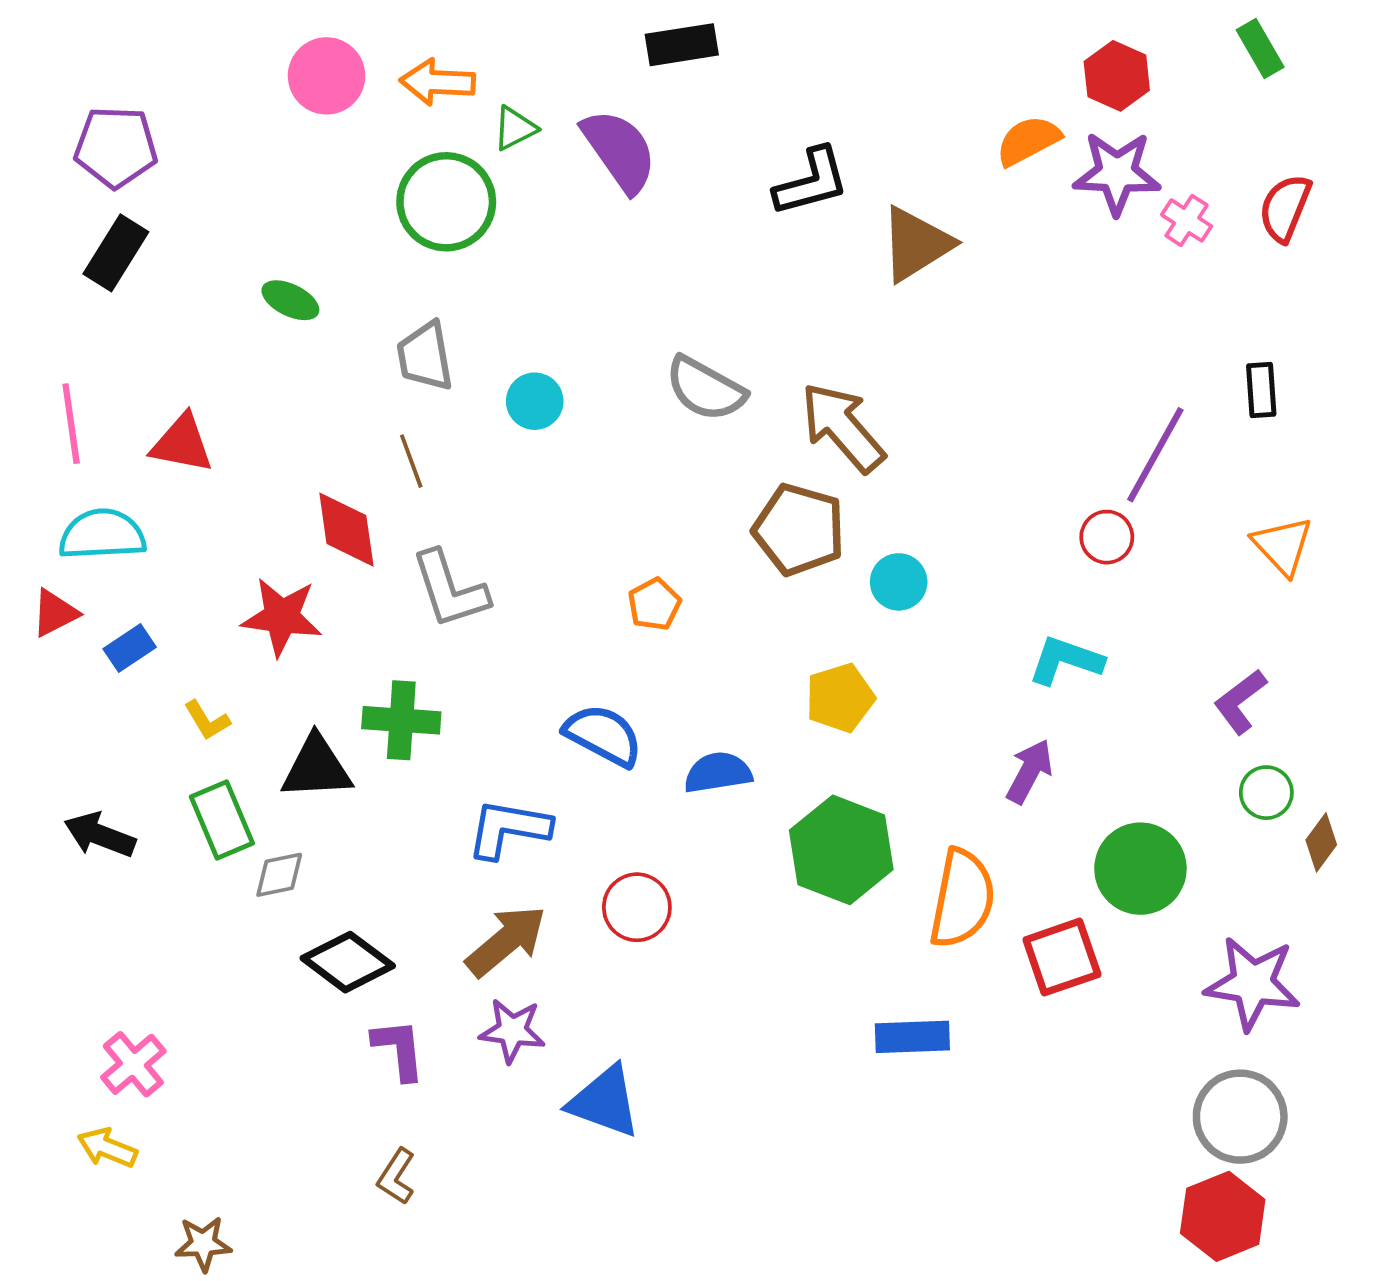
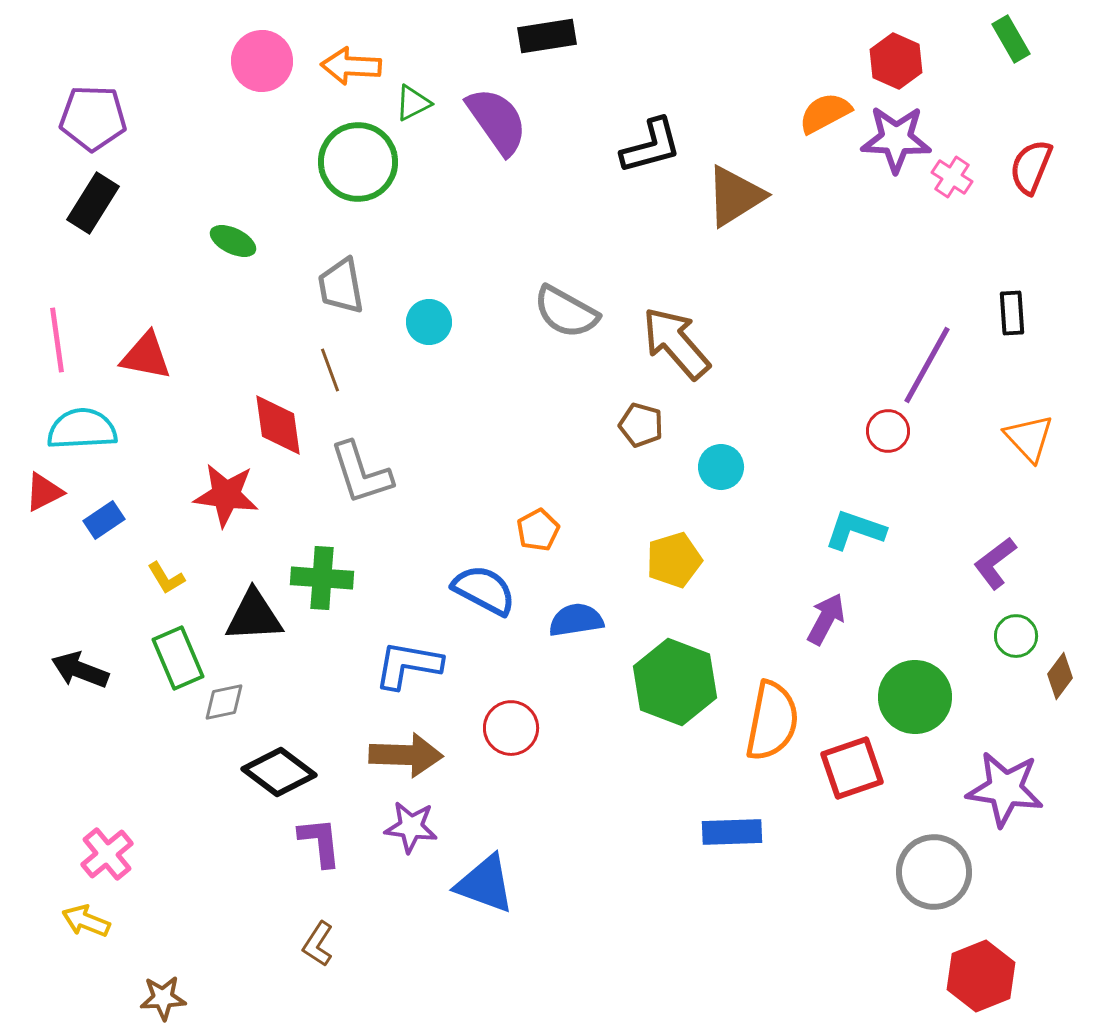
brown pentagon: (799, 530) -> (641, 425), size x0.6
orange pentagon: (654, 604) -> (538, 530), moved
brown arrow: (506, 941) -> (406, 755), turned 42
gray circle: (1240, 1117) -> (934, 872), moved

